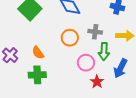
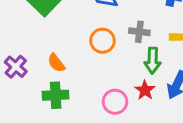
pink circle: (86, 63) -> (115, 102), moved
red star: (97, 82) -> (145, 90), moved

